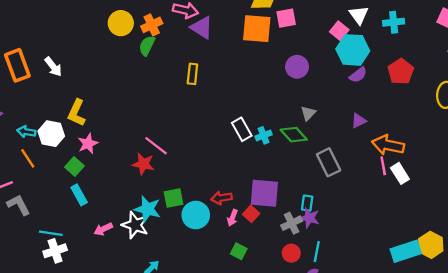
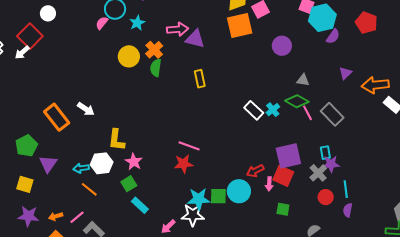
gray triangle: (308, 113) -> (303, 80), turned -48
green square: (74, 166) -> (129, 184), turned 35
pink line: (383, 166) -> (308, 113), moved
green square: (173, 198) -> (218, 196), moved, turned 30
red square: (251, 214) -> (283, 176), size x1.5

